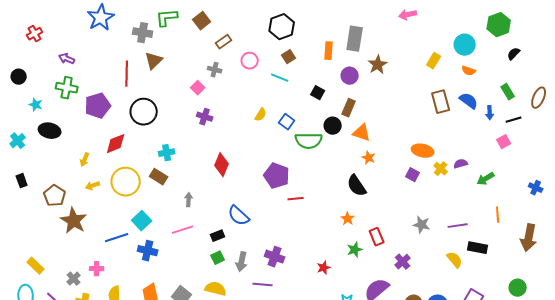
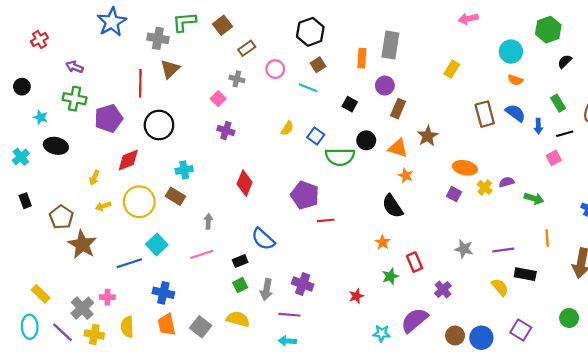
pink arrow: (408, 15) -> (468, 19), moved
yellow rectangle: (434, 61) -> (452, 69), moved
brown star: (378, 65) -> (428, 136), moved
brown rectangle: (349, 108) -> (398, 109), moved
green arrow: (486, 179) -> (534, 198), turned -132
blue cross: (148, 251) -> (163, 293), moved
gray cross: (74, 279) -> (82, 308), size x1.5

